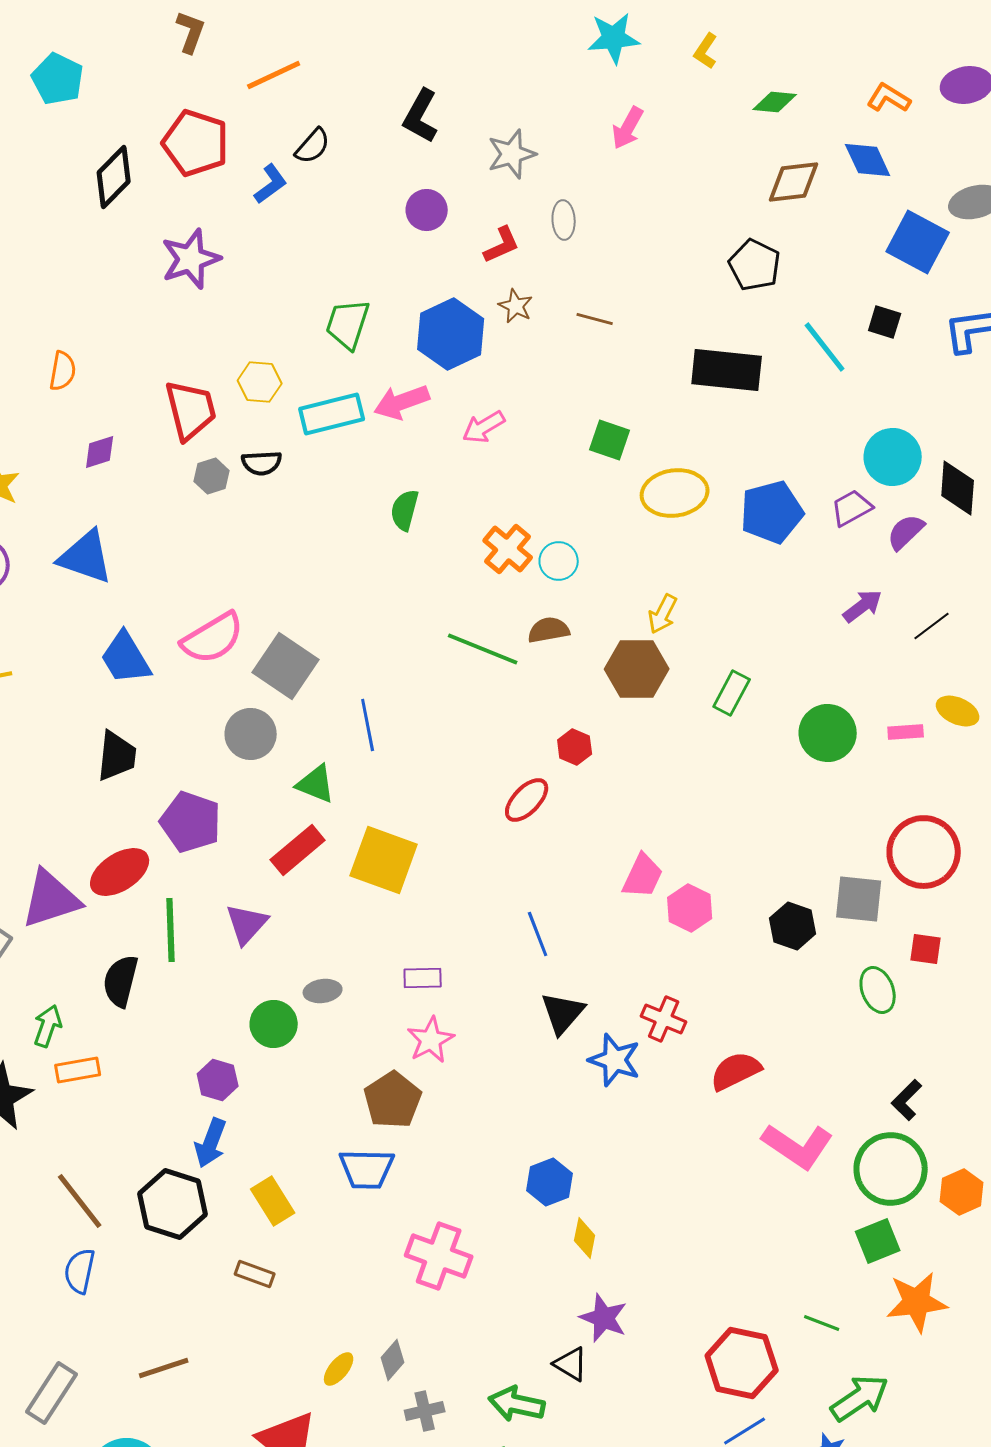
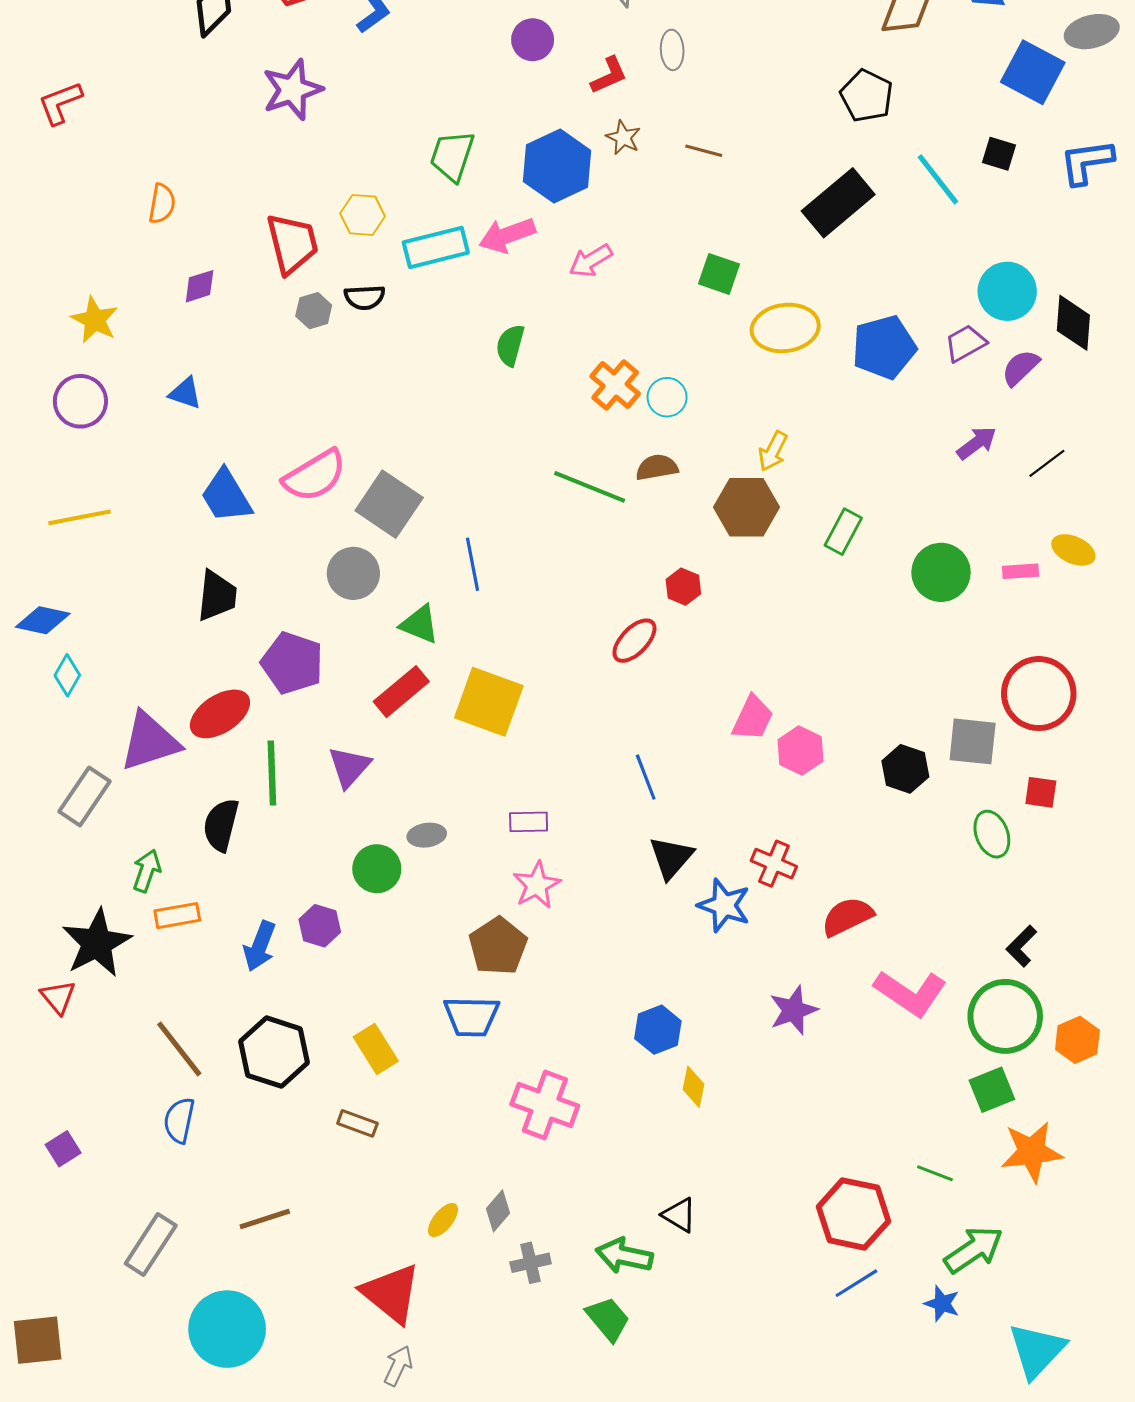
black rectangle: (727, 370) -> (838, 203), turned -46
blue triangle: (86, 557) -> (185, 393), size x0.6
blue arrow: (211, 1143) -> (260, 946), moved
purple star: (604, 1318) -> (793, 1010), moved, turned 30

